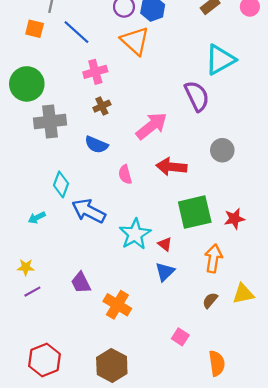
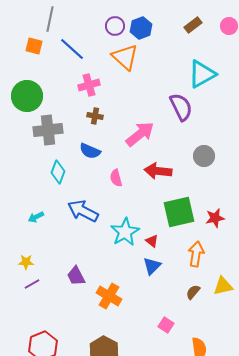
brown cross: (102, 106) -> (95, 116), turned 35
cyan diamond: (61, 184) -> (58, 172), moved

